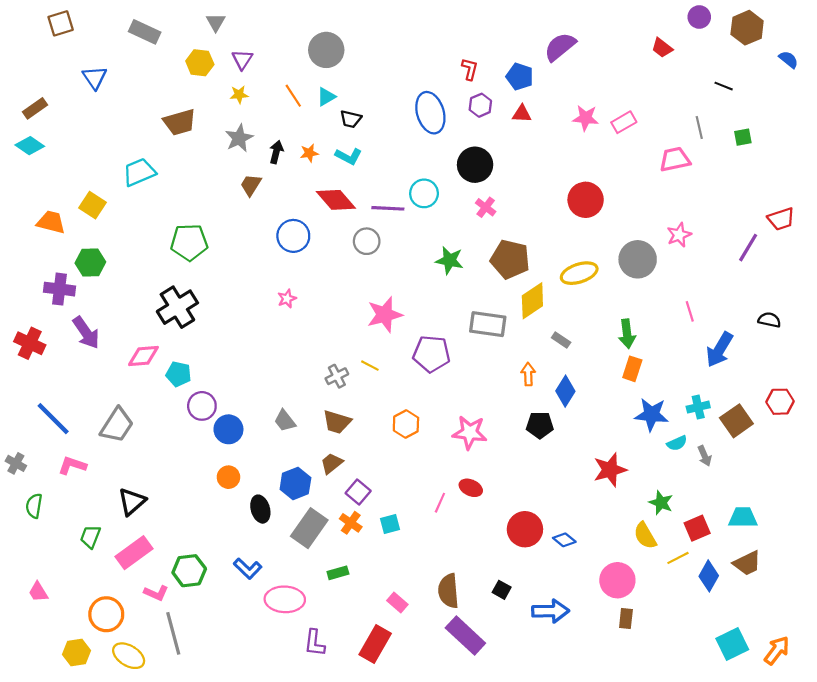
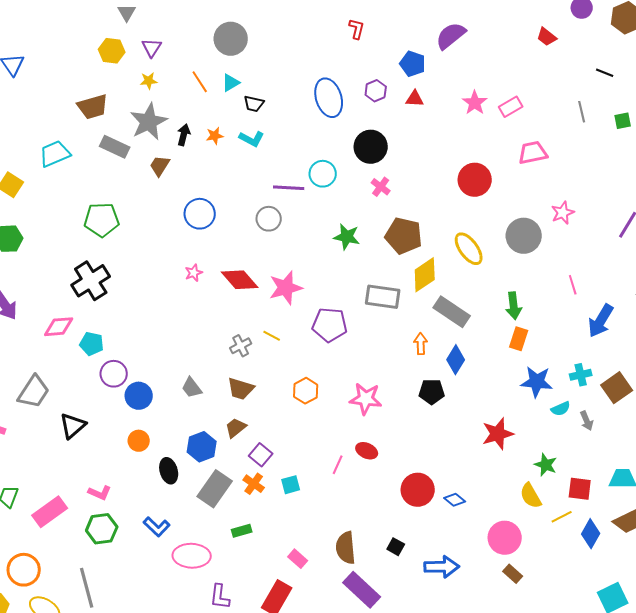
gray rectangle: (145, 32) -> (115, 147), moved
red L-shape: (470, 69) -> (357, 29), moved
pink star: (586, 118) -> (475, 103), turned 30
gray star: (239, 138) -> (149, 122), size x1.4
pink trapezoid: (675, 159) -> (533, 153), moved
red diamond: (336, 200) -> (240, 280), moved
yellow ellipse: (579, 273) -> (469, 249), turned 72
gray rectangle: (561, 340) -> (452, 312), size x2.0
black triangle: (132, 502) -> (73, 426), moved
red square: (697, 528) -> (580, 489), turned 30
pink L-shape: (156, 593) -> (100, 493), moved
brown rectangle: (626, 618) -> (513, 574), turned -54

